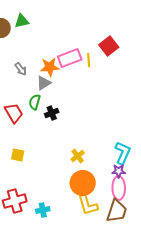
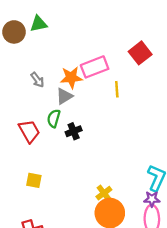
yellow line: (89, 60) -> (117, 89), moved
yellow cross: (78, 156) -> (104, 193), moved

